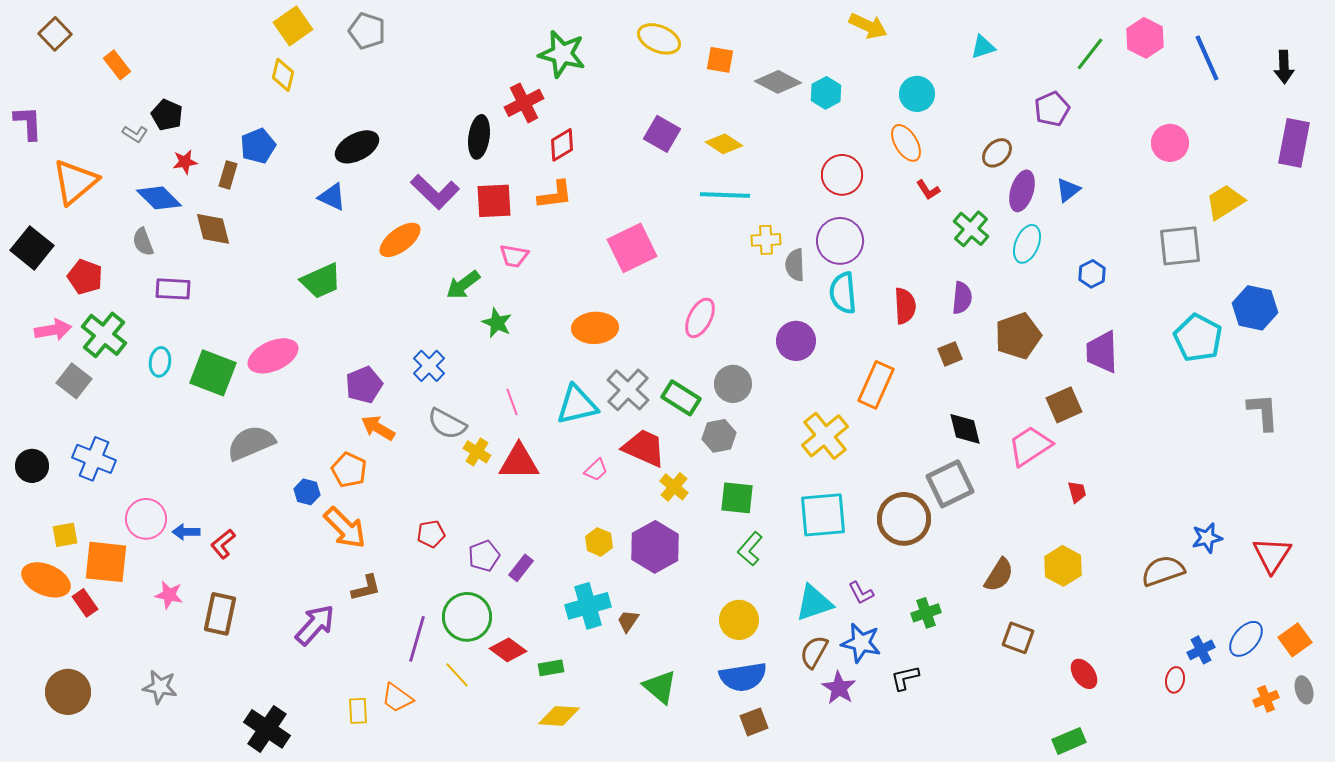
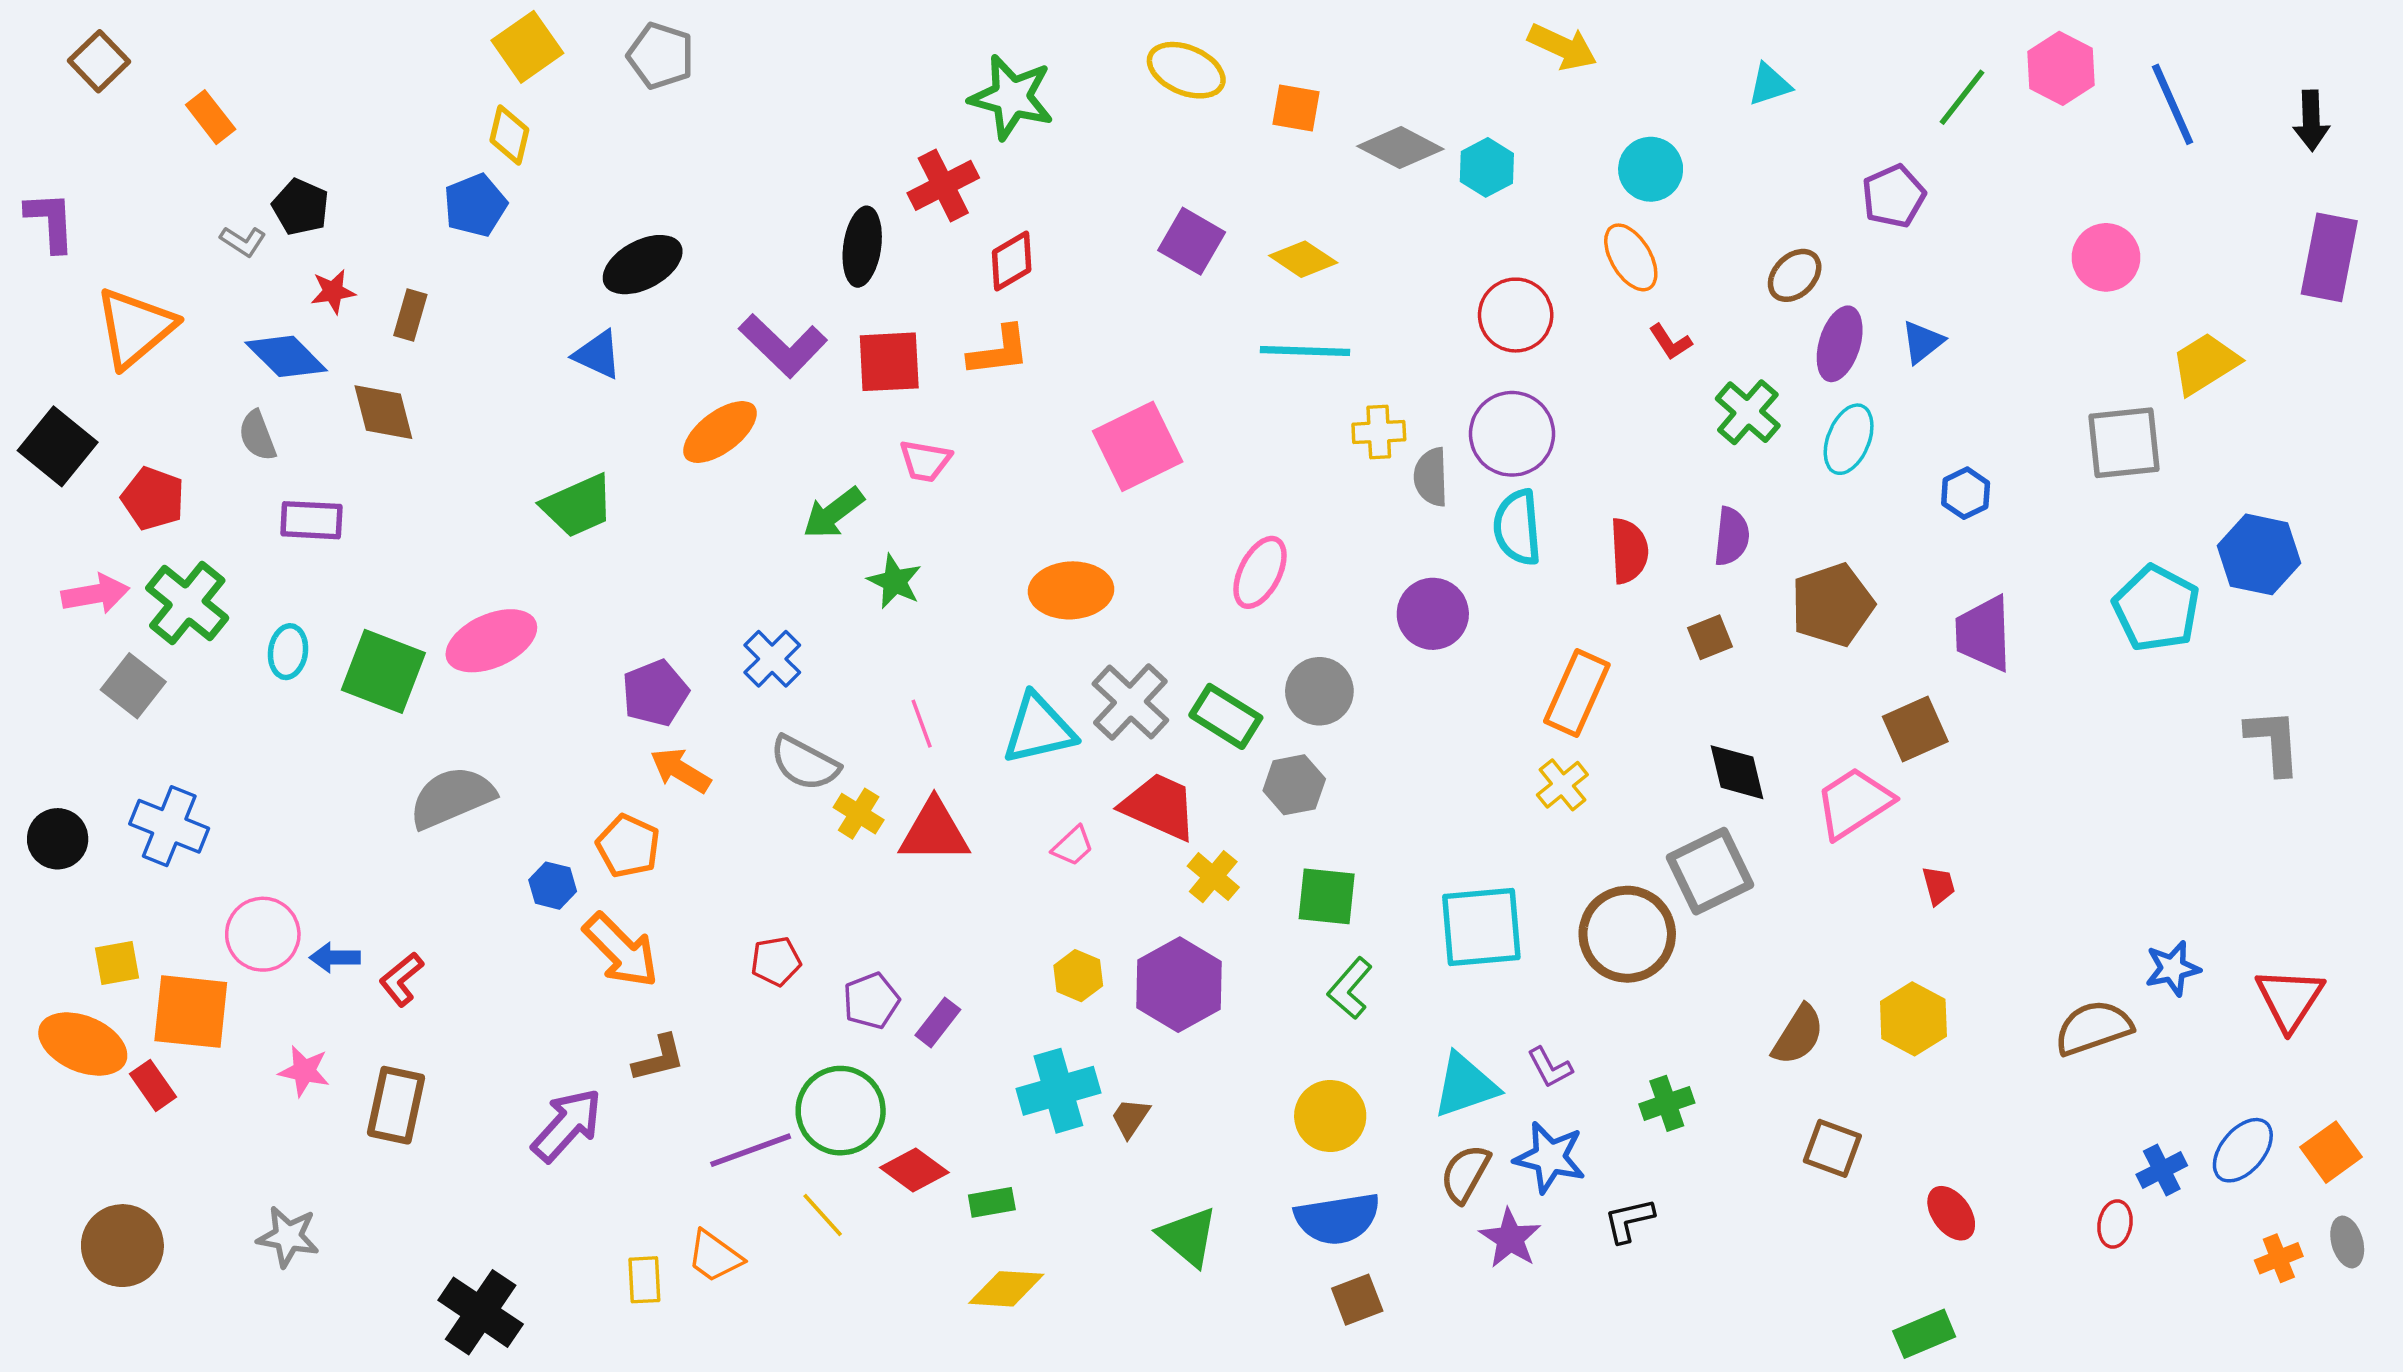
blue pentagon: (258, 146) -> (475, 205), moved
yellow cross: (825, 436) -> (1562, 785), moved, size x0.6
purple line: (417, 639) -> (751, 1150), turned 54

